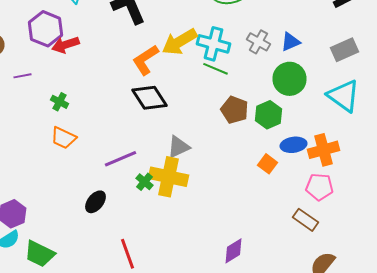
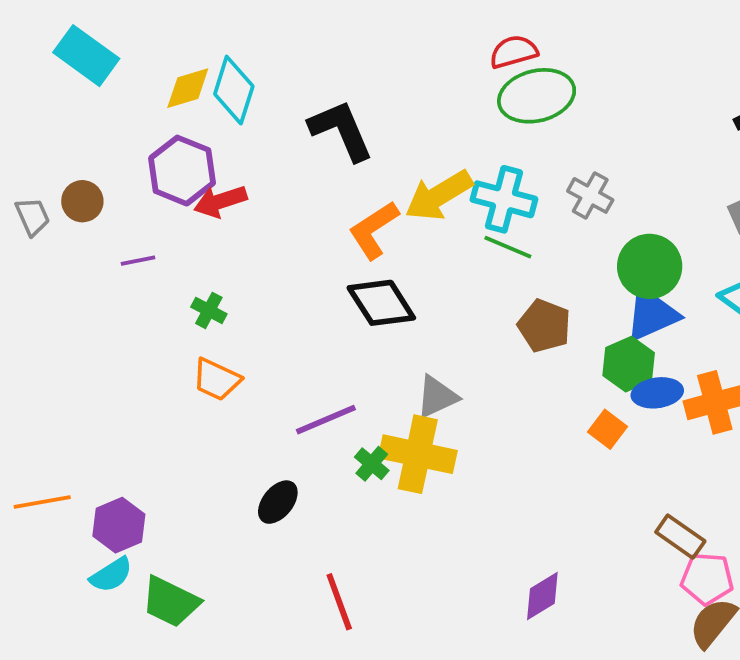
blue triangle: (290, 42) -> (652, 314), moved, size x1.5
green hexagon: (268, 115) -> (629, 364), moved
pink pentagon: (320, 187) -> (707, 579), moved

